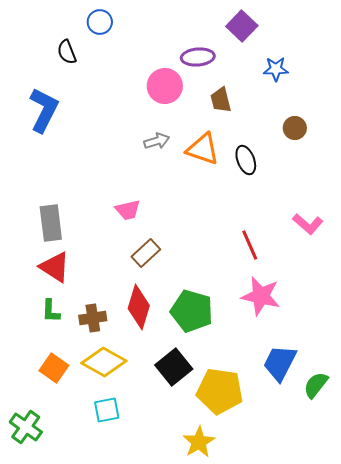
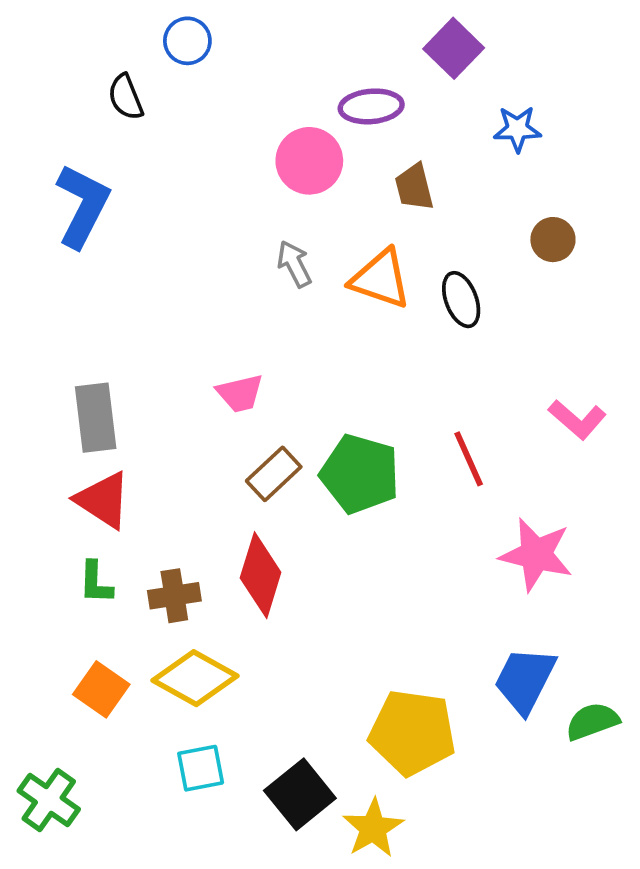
gray arrow: (157, 141) -> (294, 264), turned -100
pink star: (261, 296) -> (536, 554), moved
green pentagon: (192, 311) -> (360, 474), moved
black square: (174, 367) -> (300, 794), moved
green semicircle: (316, 385) -> (592, 721), turned 32

